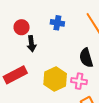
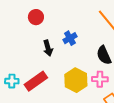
blue cross: (57, 23) -> (70, 38), moved, turned -32
red circle: (22, 27) -> (36, 17), moved

